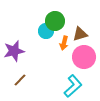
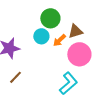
cyan circle: (46, 31) -> (41, 36), moved
orange arrow: (64, 43) -> (59, 40), turned 32

